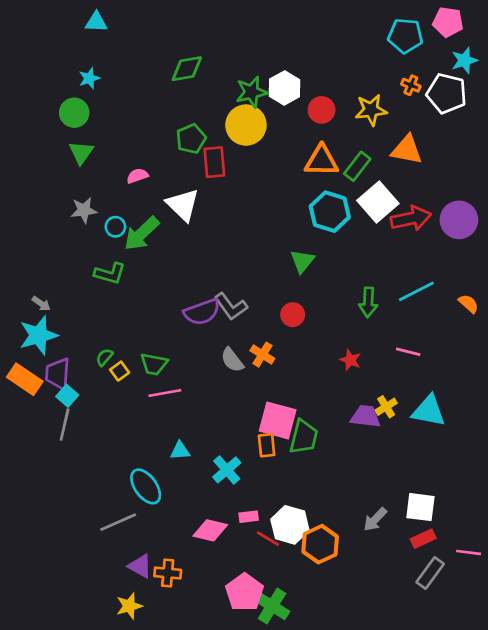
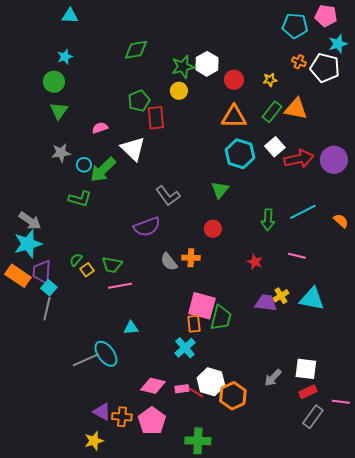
yellow star: (371, 110) -> (270, 80), size x0.6
yellow circle: (246, 125) -> (179, 91), size x0.6
green rectangle: (357, 166) -> (272, 112), moved
white square: (378, 202) -> (275, 147), size x0.7
gray arrow: (41, 304) -> (30, 221), size x1.6
gray L-shape: (231, 306) -> (168, 196), moved
orange cross: (262, 355) -> (191, 258), turned -30
cyan cross: (227, 470) -> (185, 348), moved
pink rectangle: (249, 517) -> (182, 389), moved
gray line: (118, 522) -> (86, 360), moved
pink pentagon: (245, 592) -> (152, 421), moved
green cross: (272, 606) -> (198, 441), turned -30

